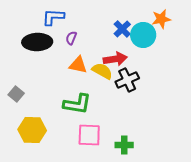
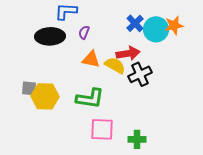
orange star: (161, 19) -> (174, 25), moved
gray square: (16, 94) -> (29, 88), turned -35
yellow hexagon: (32, 130) -> (45, 96), moved

